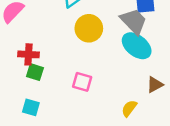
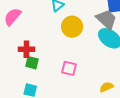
yellow semicircle: (129, 108) -> (106, 87), turned 32

